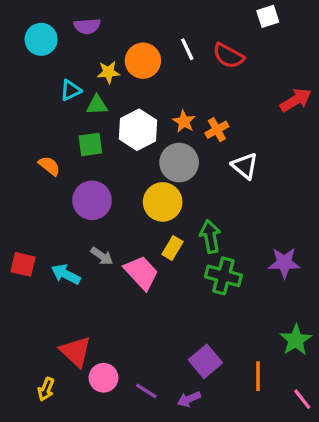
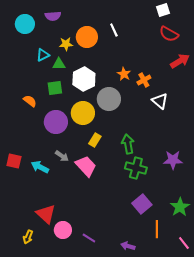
red semicircle: (228, 56) -> (169, 34), moved
orange star: (184, 121) -> (124, 74), moved
orange cross: (217, 130) -> (144, 80), moved
white triangle: (245, 166) -> (160, 101), moved
yellow circle: (163, 202) -> (83, 113), moved
yellow rectangle: (172, 248) -> (95, 140), moved
purple square: (205, 361) -> (142, 204), moved
purple arrow: (189, 399) -> (128, 246), moved, turned 40

